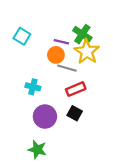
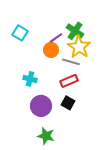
purple line: (61, 42) -> (56, 38), turned -48
gray line: (67, 68) -> (71, 62), moved
green star: (37, 149) -> (46, 136), moved

